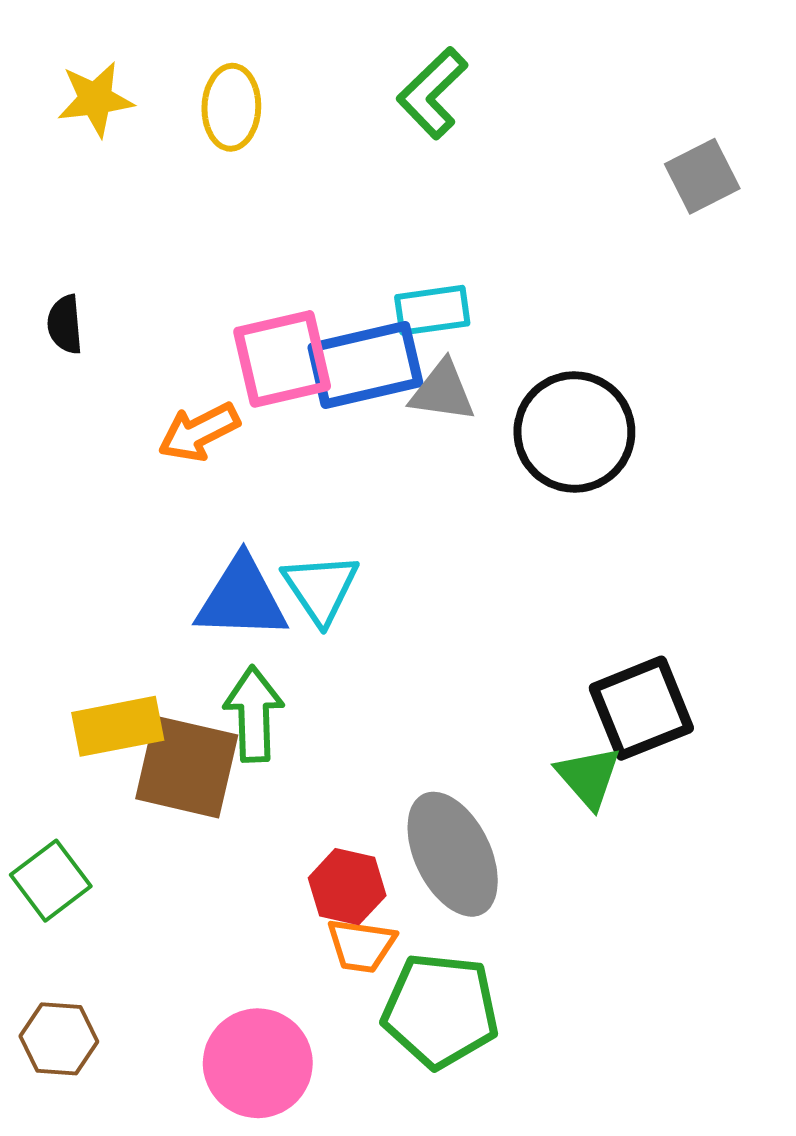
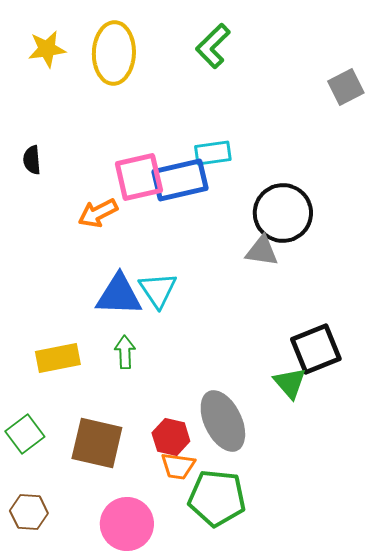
yellow ellipse: (231, 107) -> (114, 53), size x1.5
gray triangle: (442, 391) -> (262, 251), moved
green arrow: (254, 714) -> (125, 352), size x0.7
brown square: (187, 767) -> (97, 443), moved

